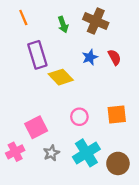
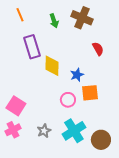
blue star: (90, 57) -> (77, 75), moved
yellow diamond: (61, 77) -> (52, 66), turned 45
orange square: (117, 114) -> (90, 93), moved
pink square: (36, 127) -> (16, 106), moved, turned -30

